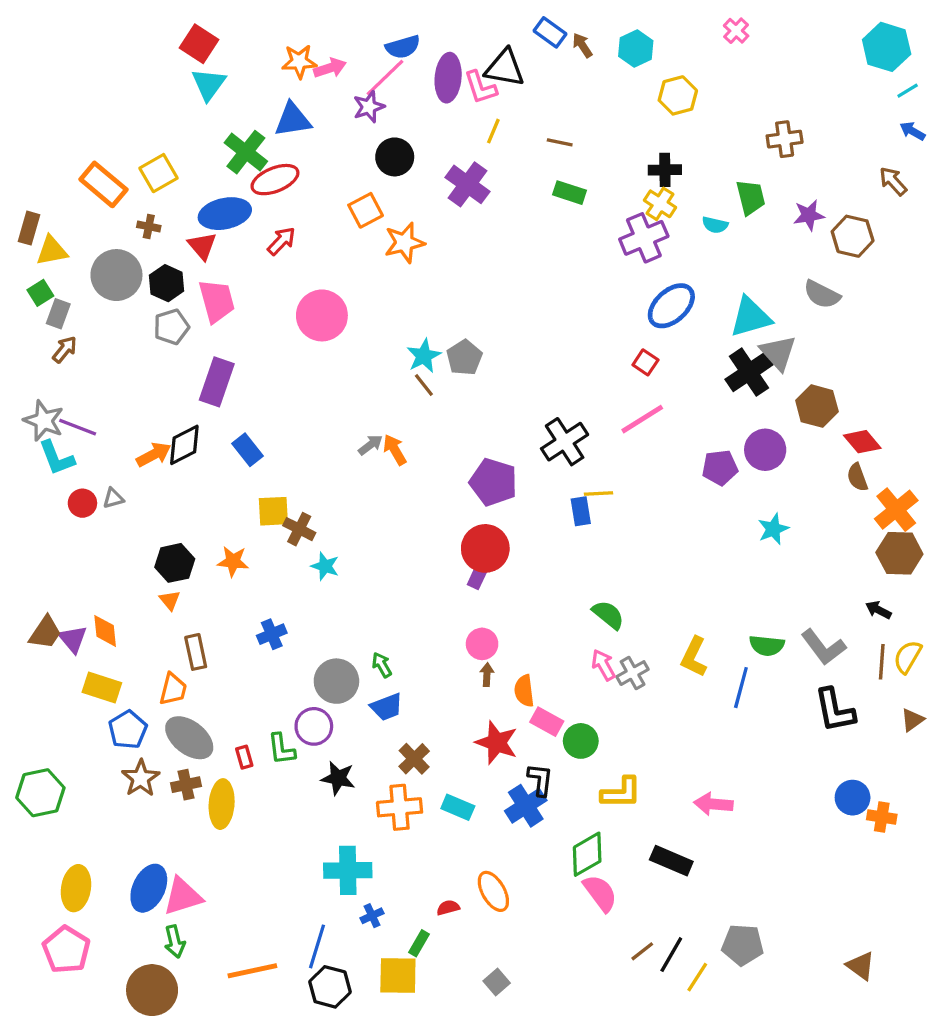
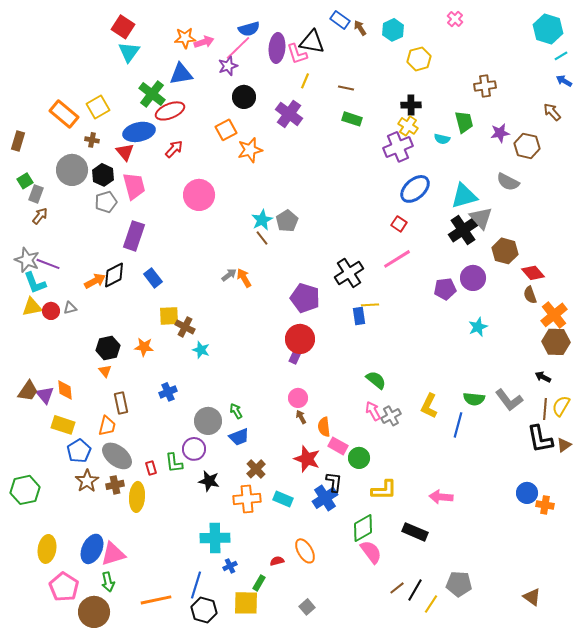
yellow triangle: (52, 251) -> (32, 307), moved
brown arrow: (487, 675) -> (301, 417), turned -32
black L-shape: (835, 710) -> (540, 439), moved
pink pentagon: (66, 950) -> (64, 587), moved

